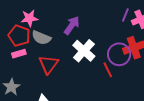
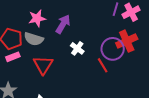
pink star: (29, 18) -> (37, 18), moved
white cross: (84, 51) -> (77, 48), size x0.6

